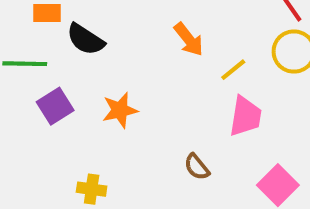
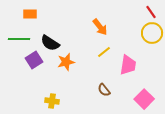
black semicircle: (85, 39) -> (50, 43), moved
yellow line: (233, 70) -> (104, 52), moved

